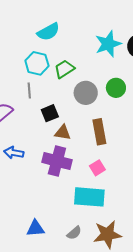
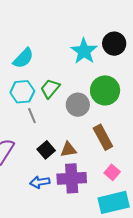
green circle: (116, 88) -> (105, 90), size x1.5
gray line: (29, 90) -> (32, 116), moved
black square: (50, 113) -> (46, 150), moved
blue arrow: (14, 153) -> (40, 182), moved

